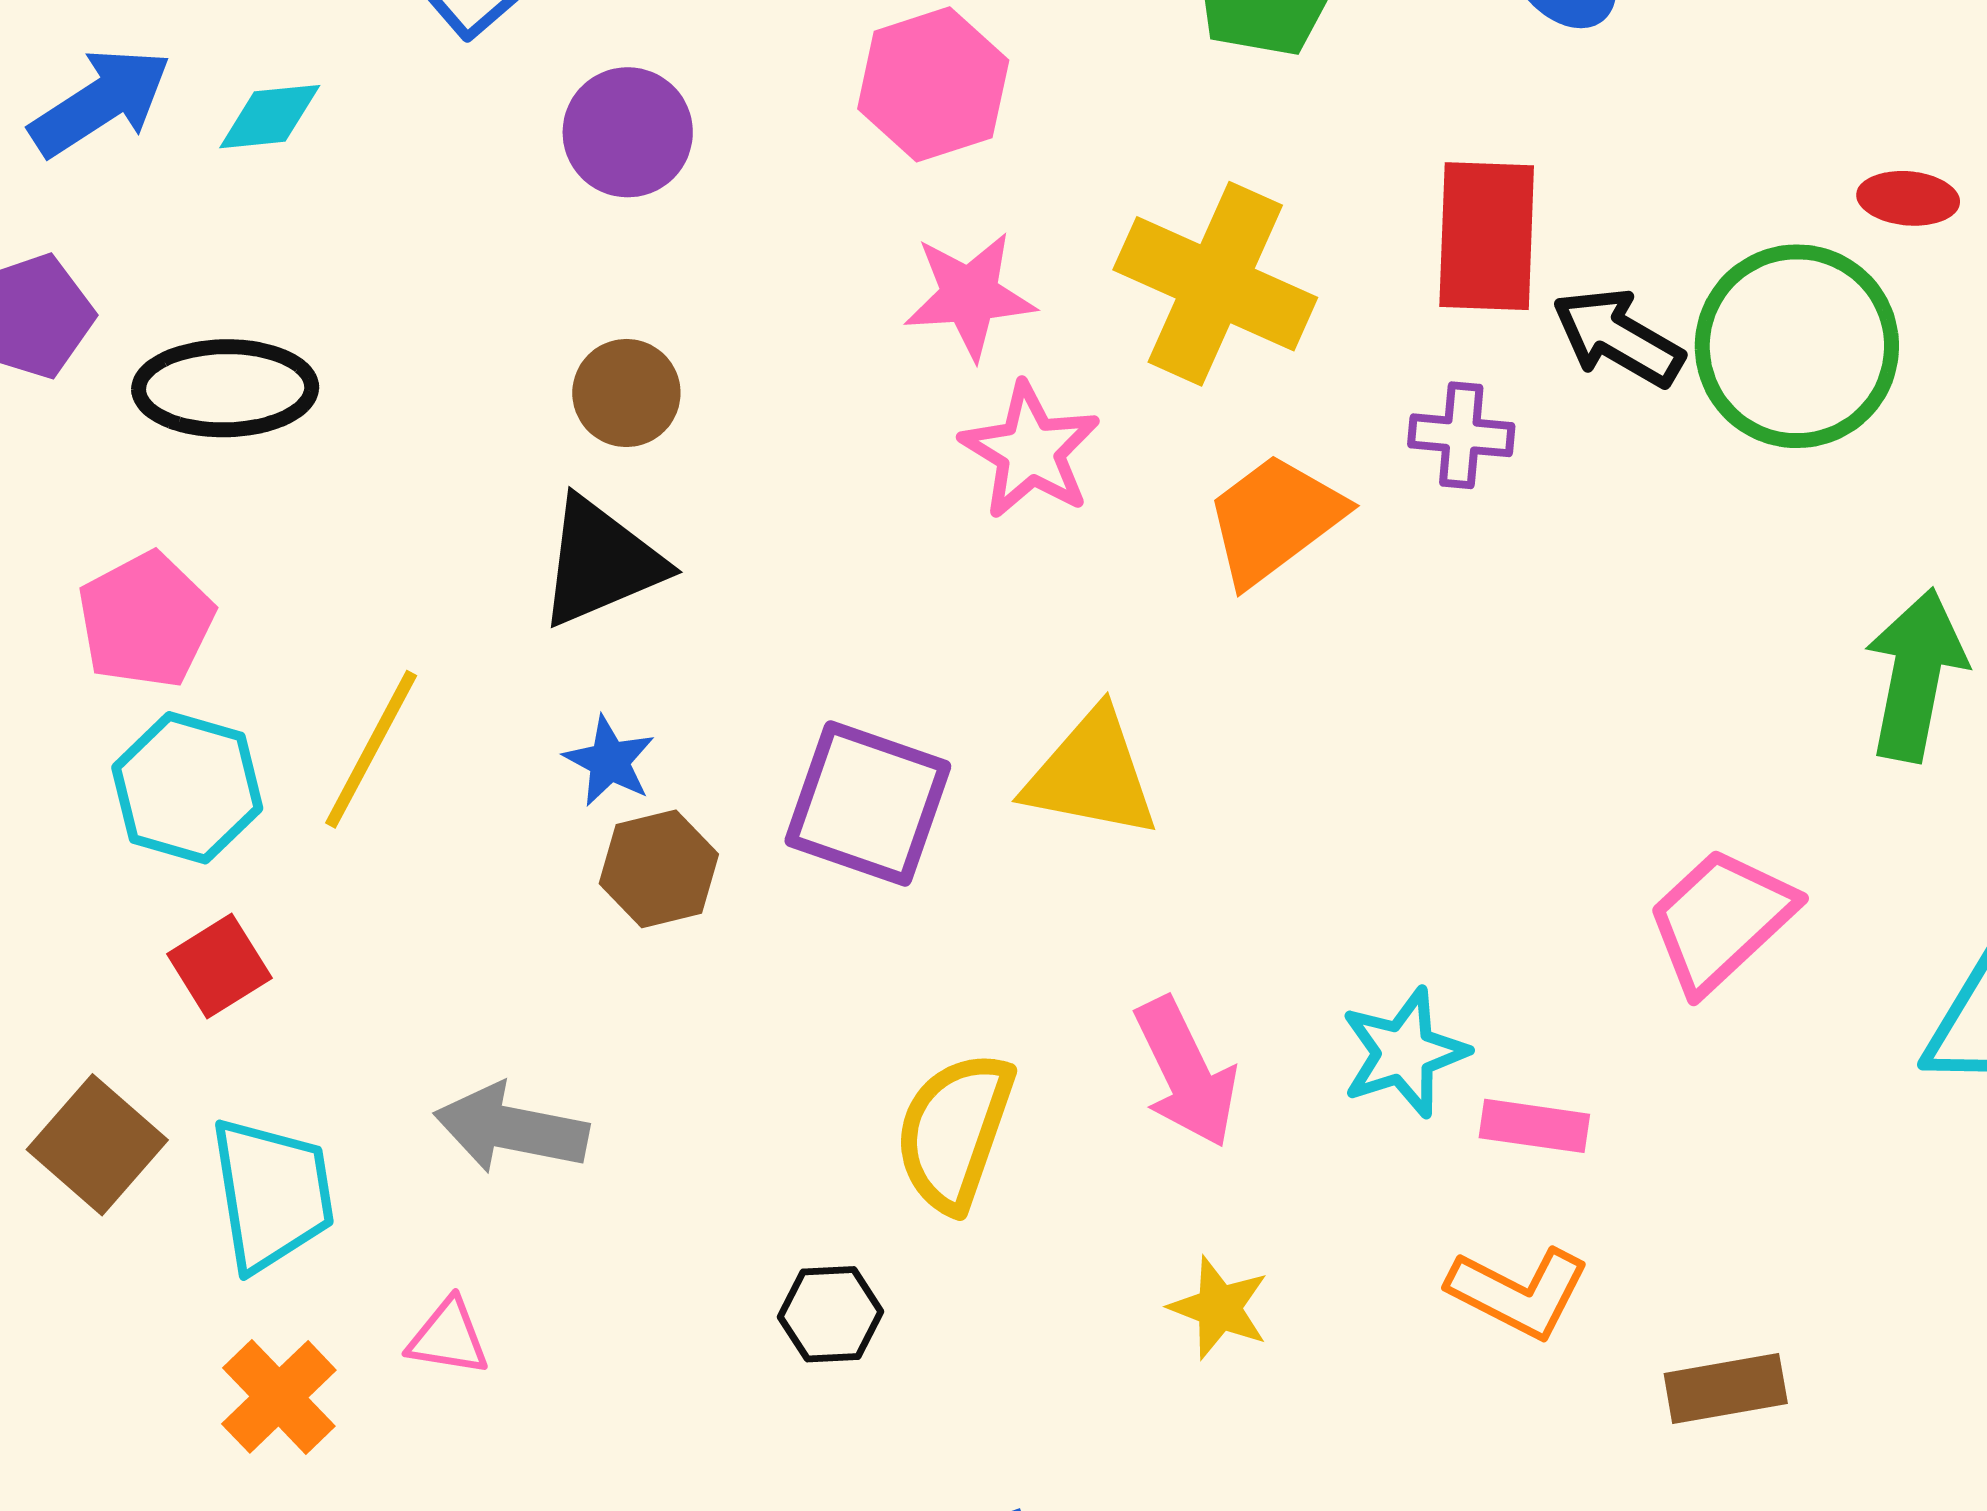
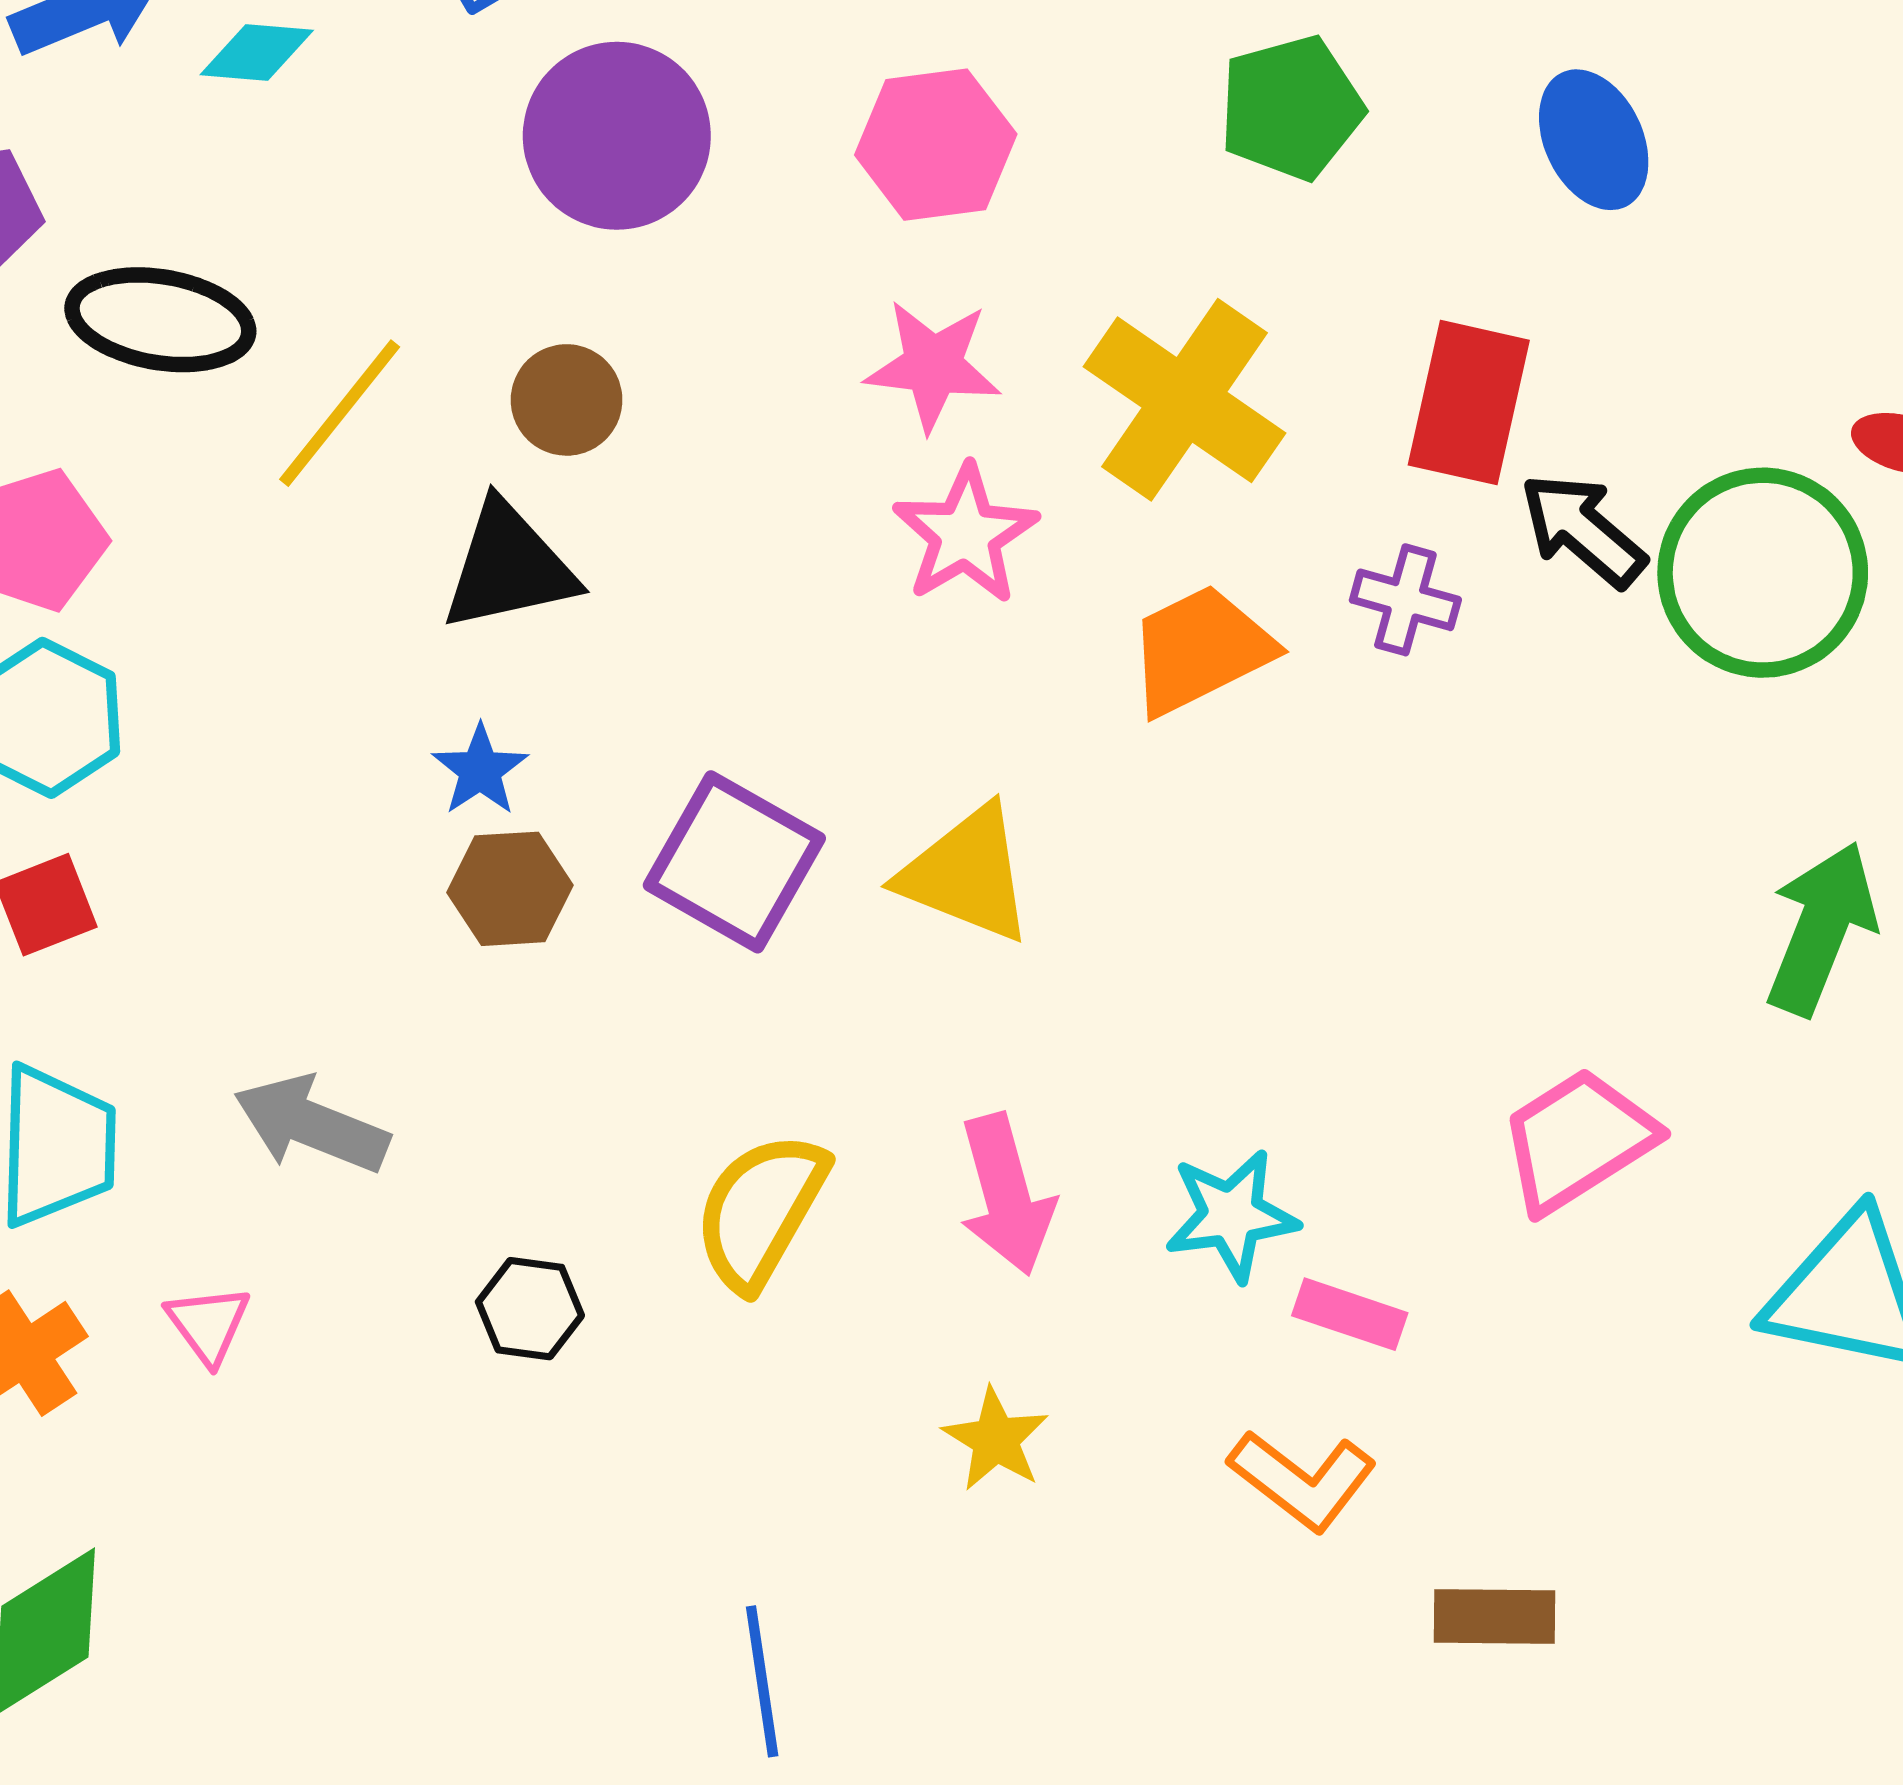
purple circle: (628, 132) -> (617, 136), size x1.4
yellow line: (371, 749) -> (340, 413), moved
black hexagon: (831, 1314) -> (530, 1309), moved
pink triangle: (448, 1337) -> (208, 1324), turned 34

